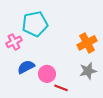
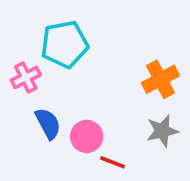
blue semicircle: (26, 67) -> (48, 124), turned 90

